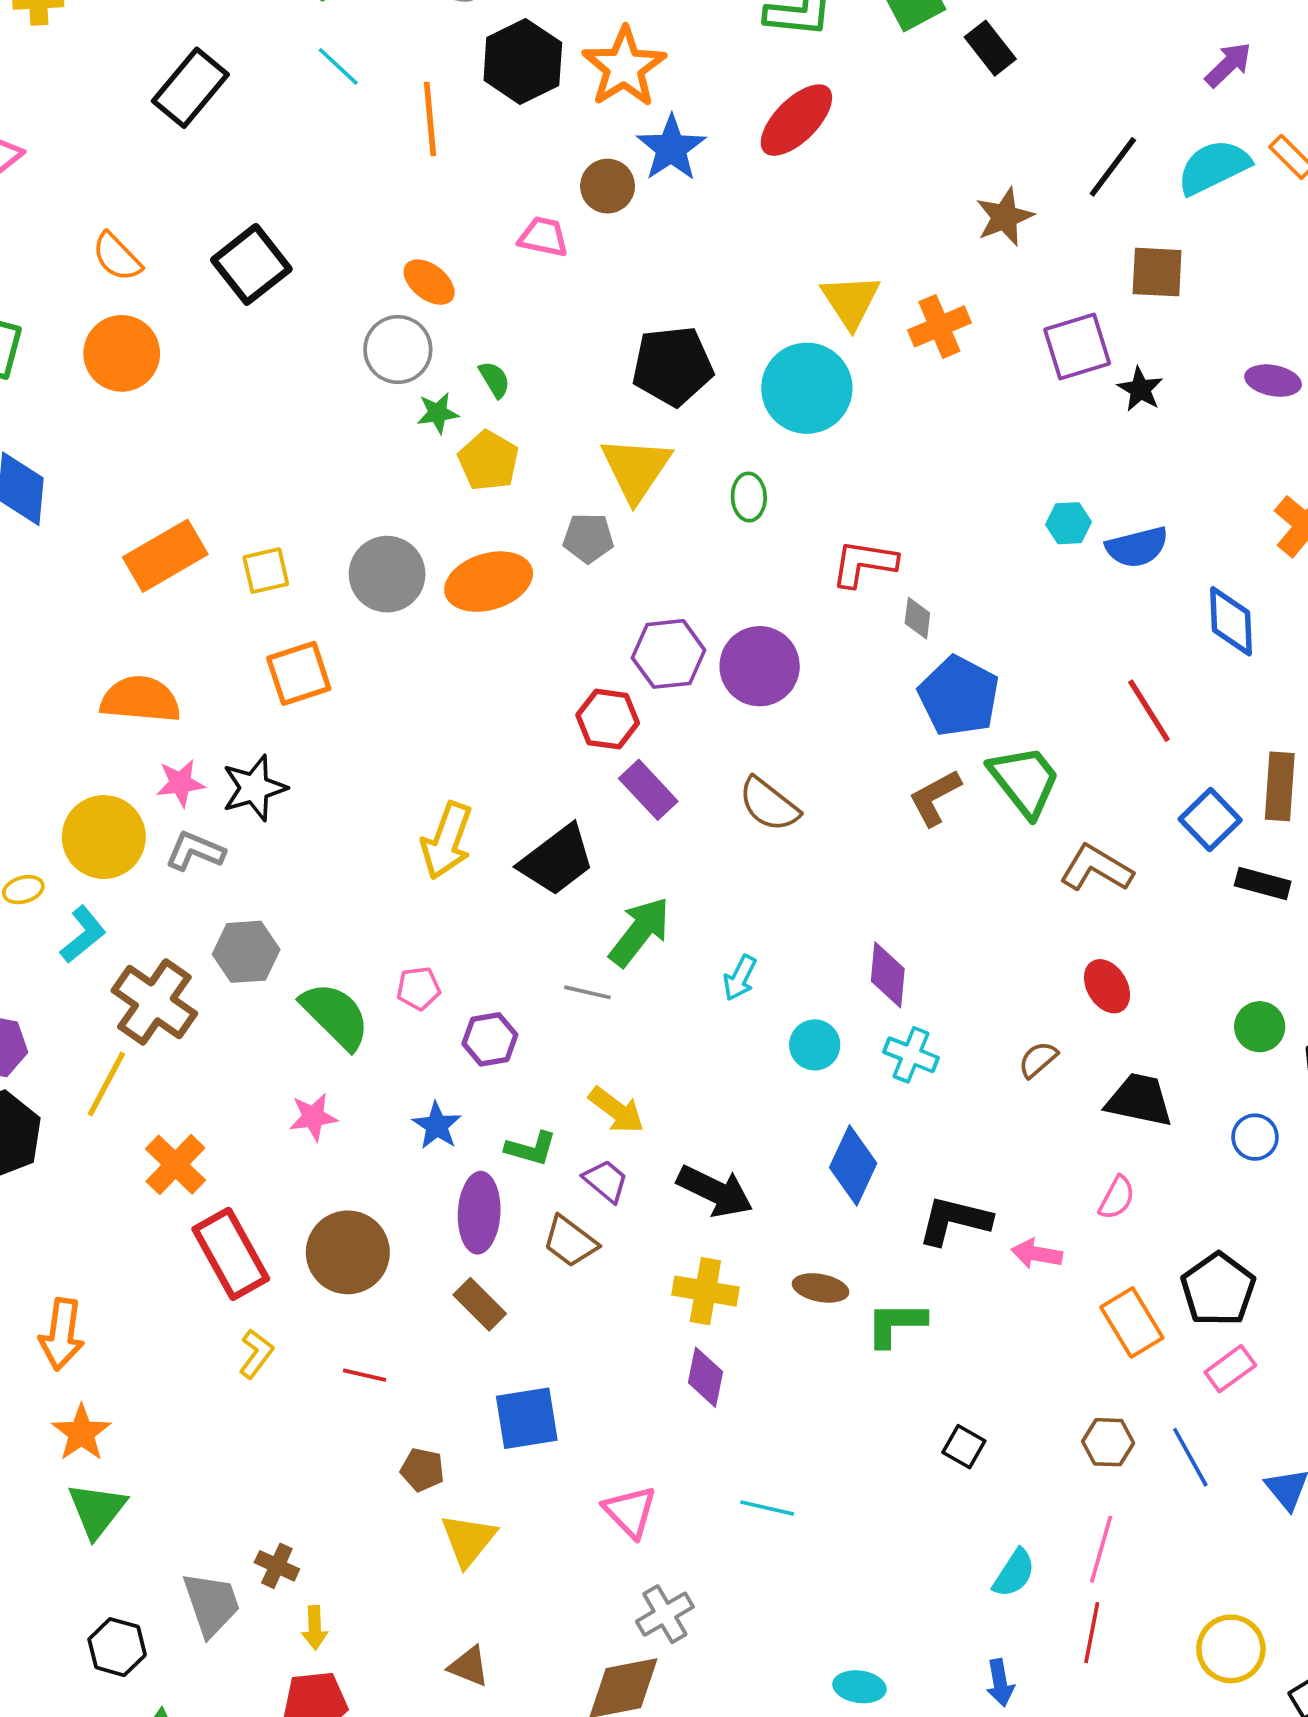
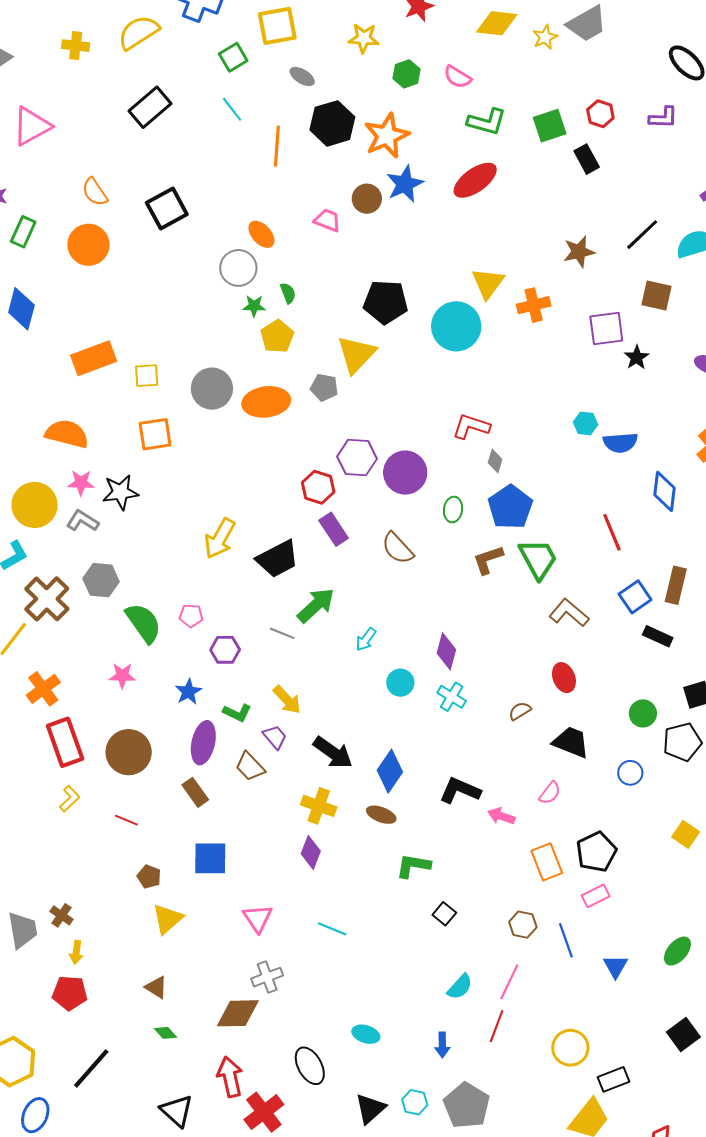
green ellipse: (749, 497) -> (453, 510), moved
blue diamond: (853, 1165) -> (390, 771), moved
green L-shape: (896, 1324) -> (413, 866), moved

